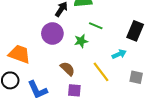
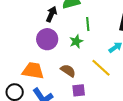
green line: (96, 26) -> (88, 24), turned 72
orange trapezoid: (19, 54) -> (33, 71), moved

